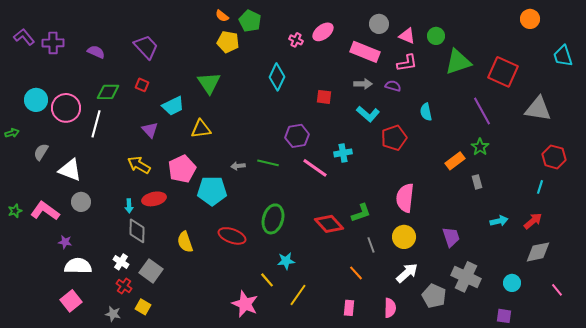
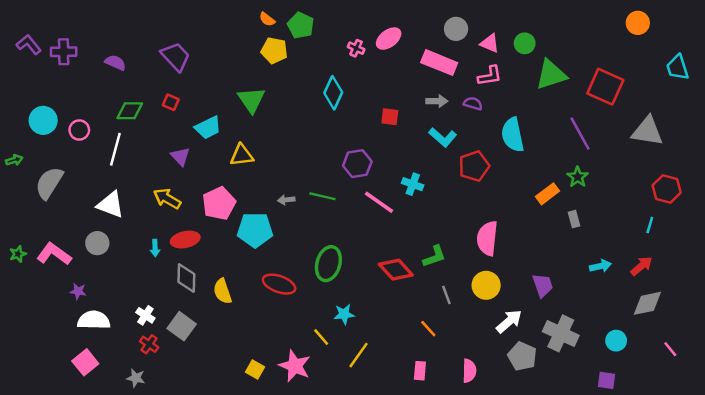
pink circle: (66, 108) -> (79, 130), size x0.6
cyan semicircle: (426, 112) -> (513, 135), size x1.6
gray semicircle: (41, 152) -> (49, 183), size x1.6
cyan cross: (343, 153) -> (413, 184), turned 30
white triangle: (70, 170) -> (111, 205), moved
gray diamond: (137, 231) -> (186, 278), moved
white arrow: (407, 273) -> (509, 321), moved
yellow square: (143, 307) -> (255, 370), moved

